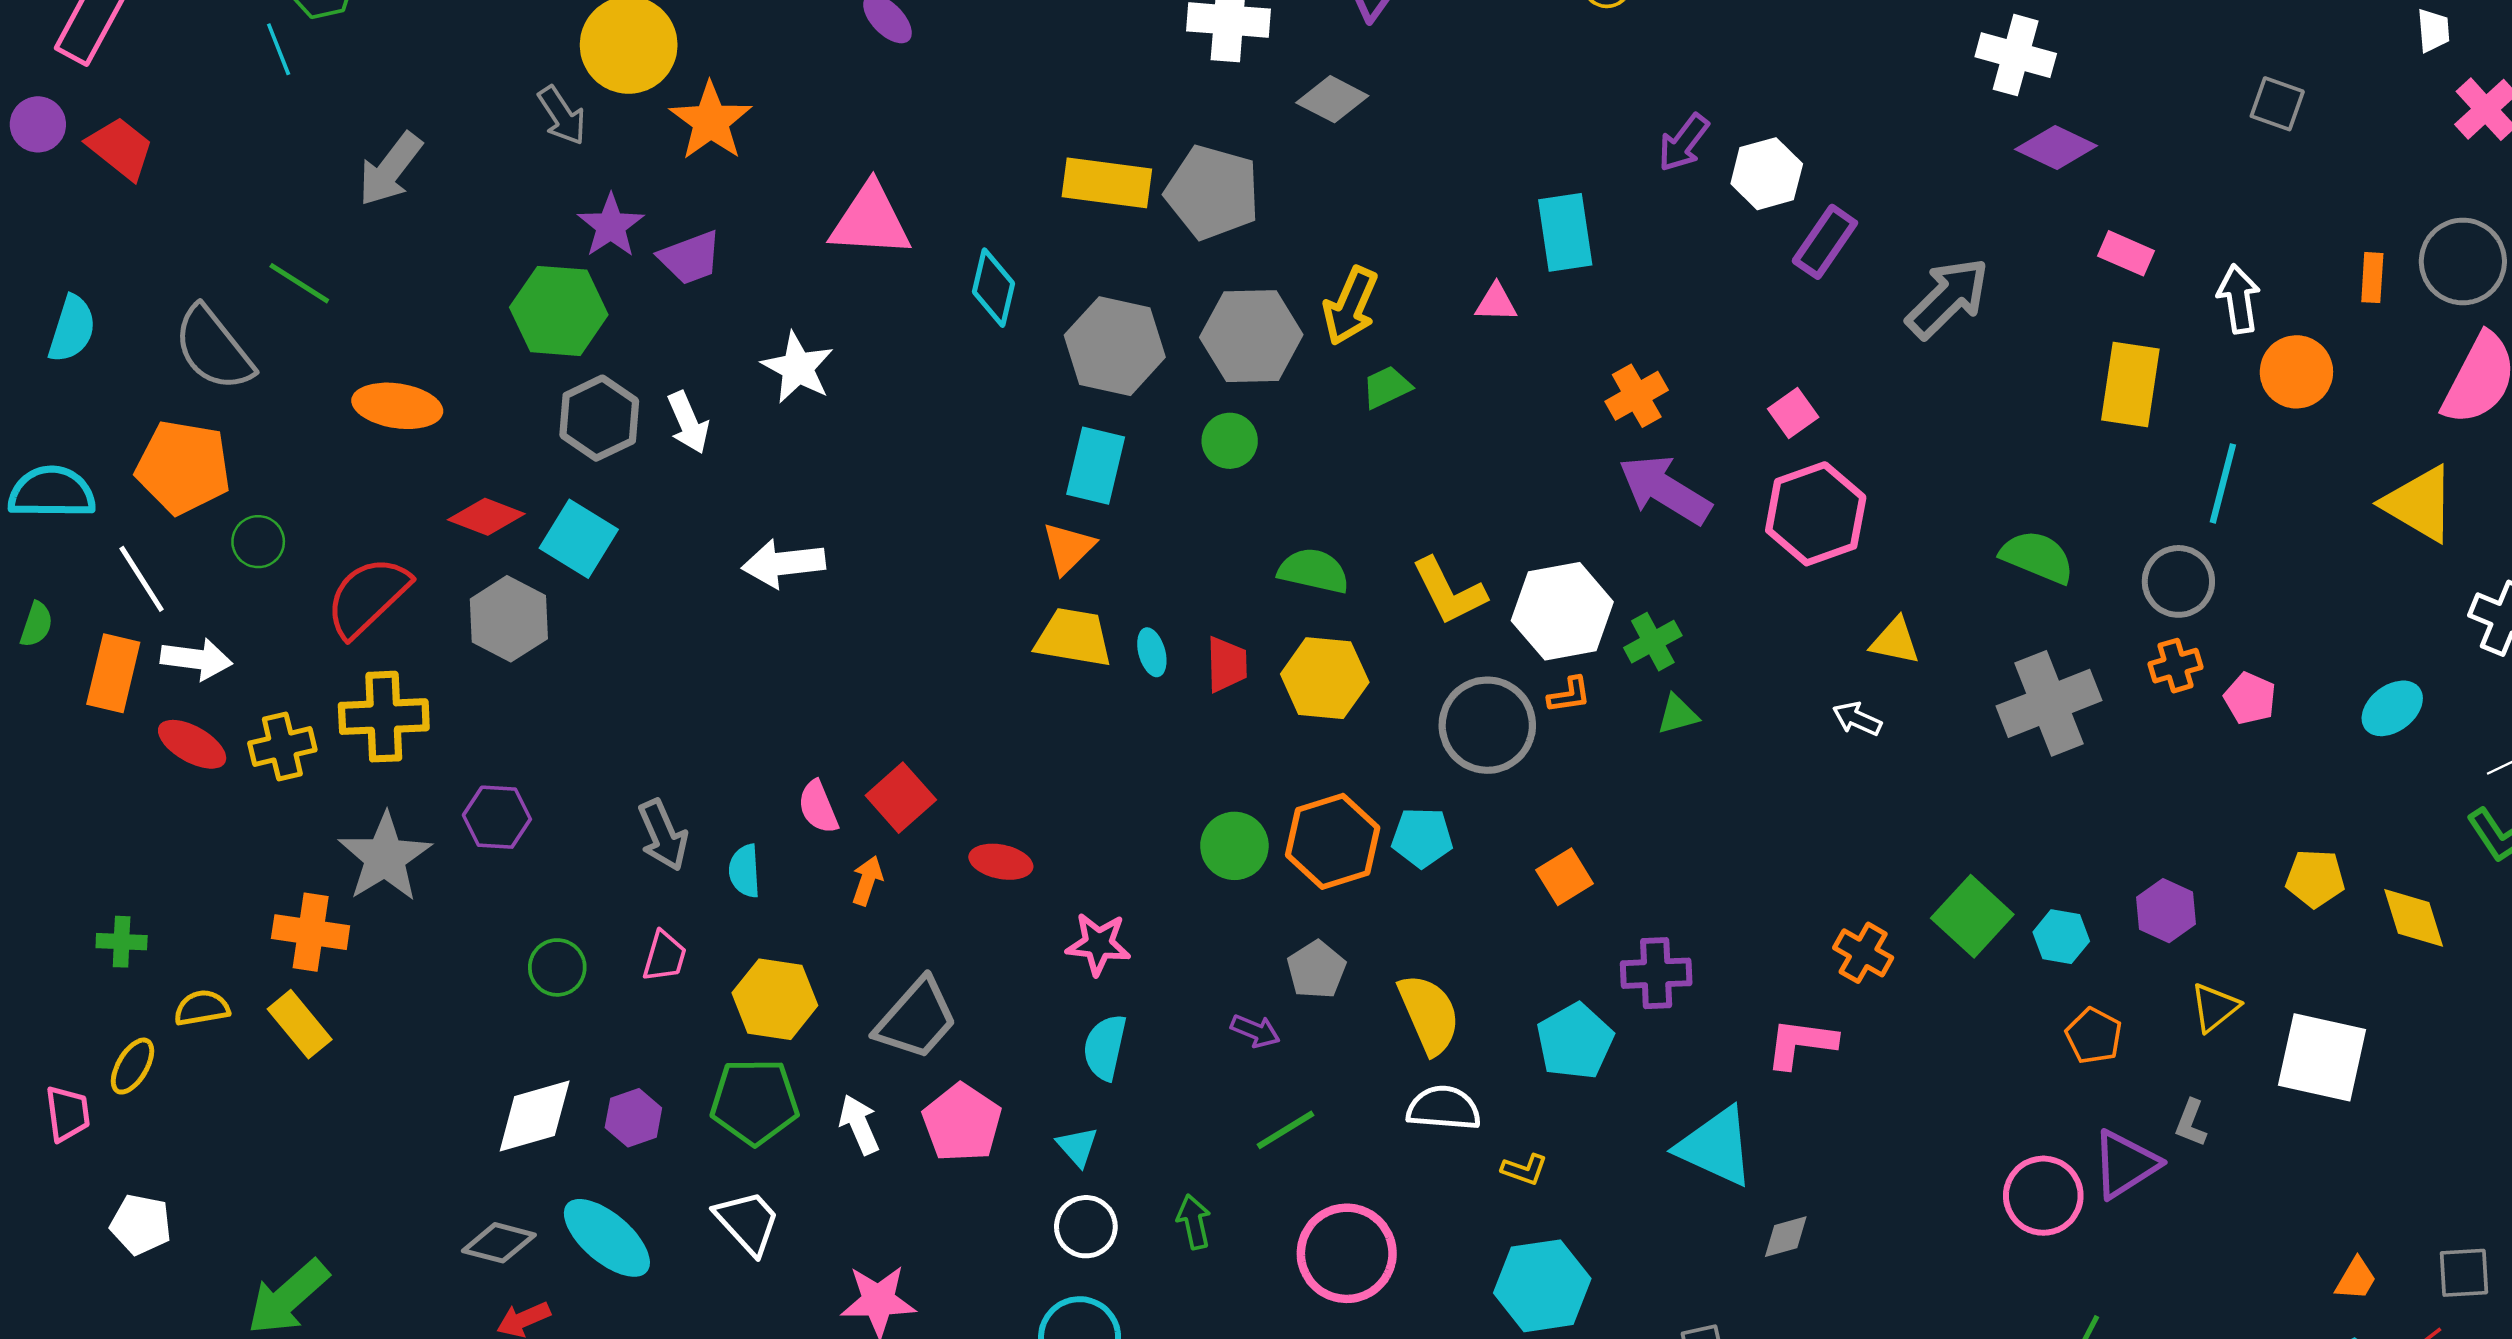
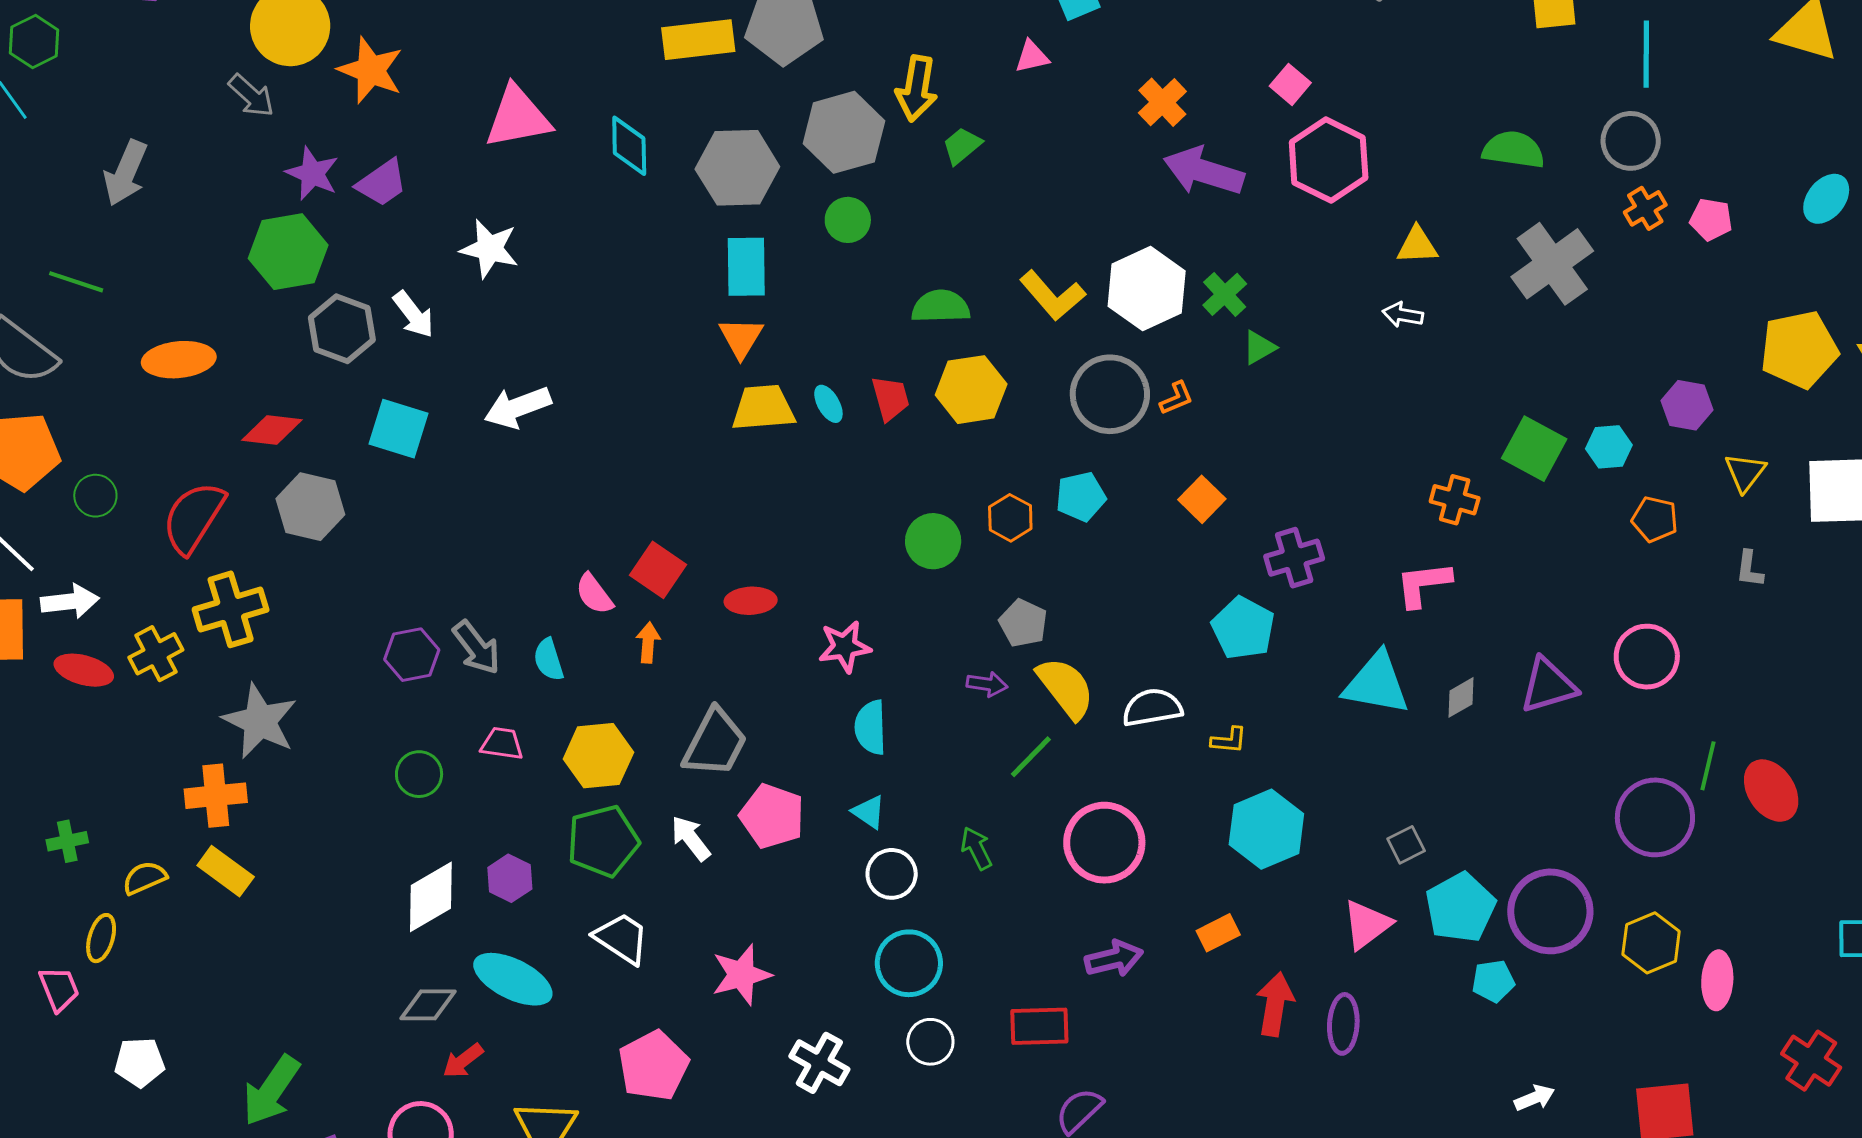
cyan square: (579, 539) -> (399, 429), moved
orange L-shape: (1569, 695) -> (1176, 398), moved
purple hexagon: (497, 817) -> (412, 655), moved
orange hexagon: (1333, 841) -> (1010, 518), size x0.6
yellow pentagon: (2315, 878) -> (1799, 349), size x1.6
pink trapezoid: (665, 956) -> (502, 744), turned -84
yellow semicircle: (1429, 1014) -> (1066, 688), moved
purple triangle: (2125, 1164) -> (1548, 686), moved, turned 30
gray diamond: (1786, 1237) -> (1461, 697), moved

